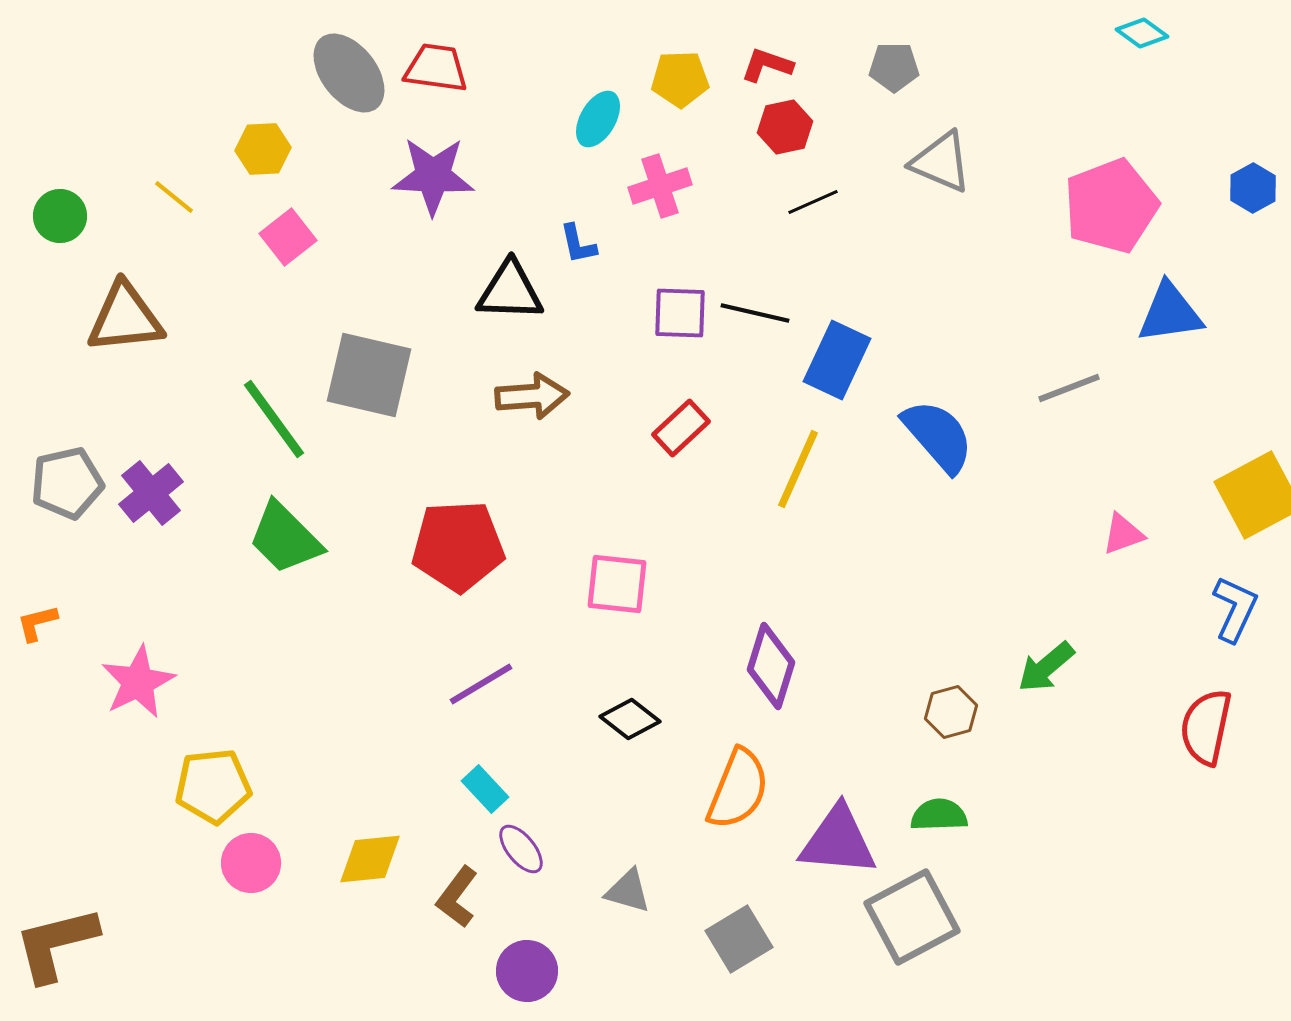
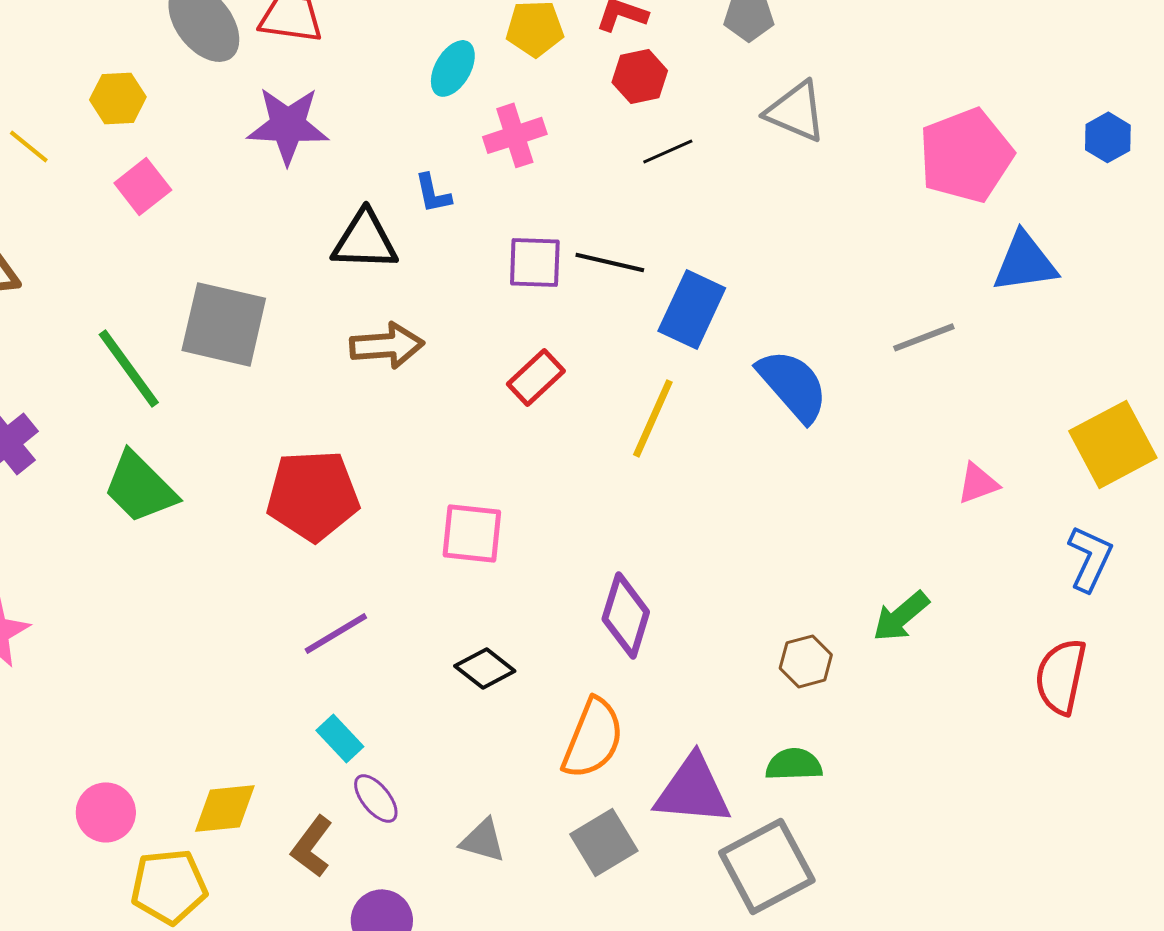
yellow pentagon: (213, 786) -> (169, 886), moved
gray square: (739, 939) -> (604, 842), moved

